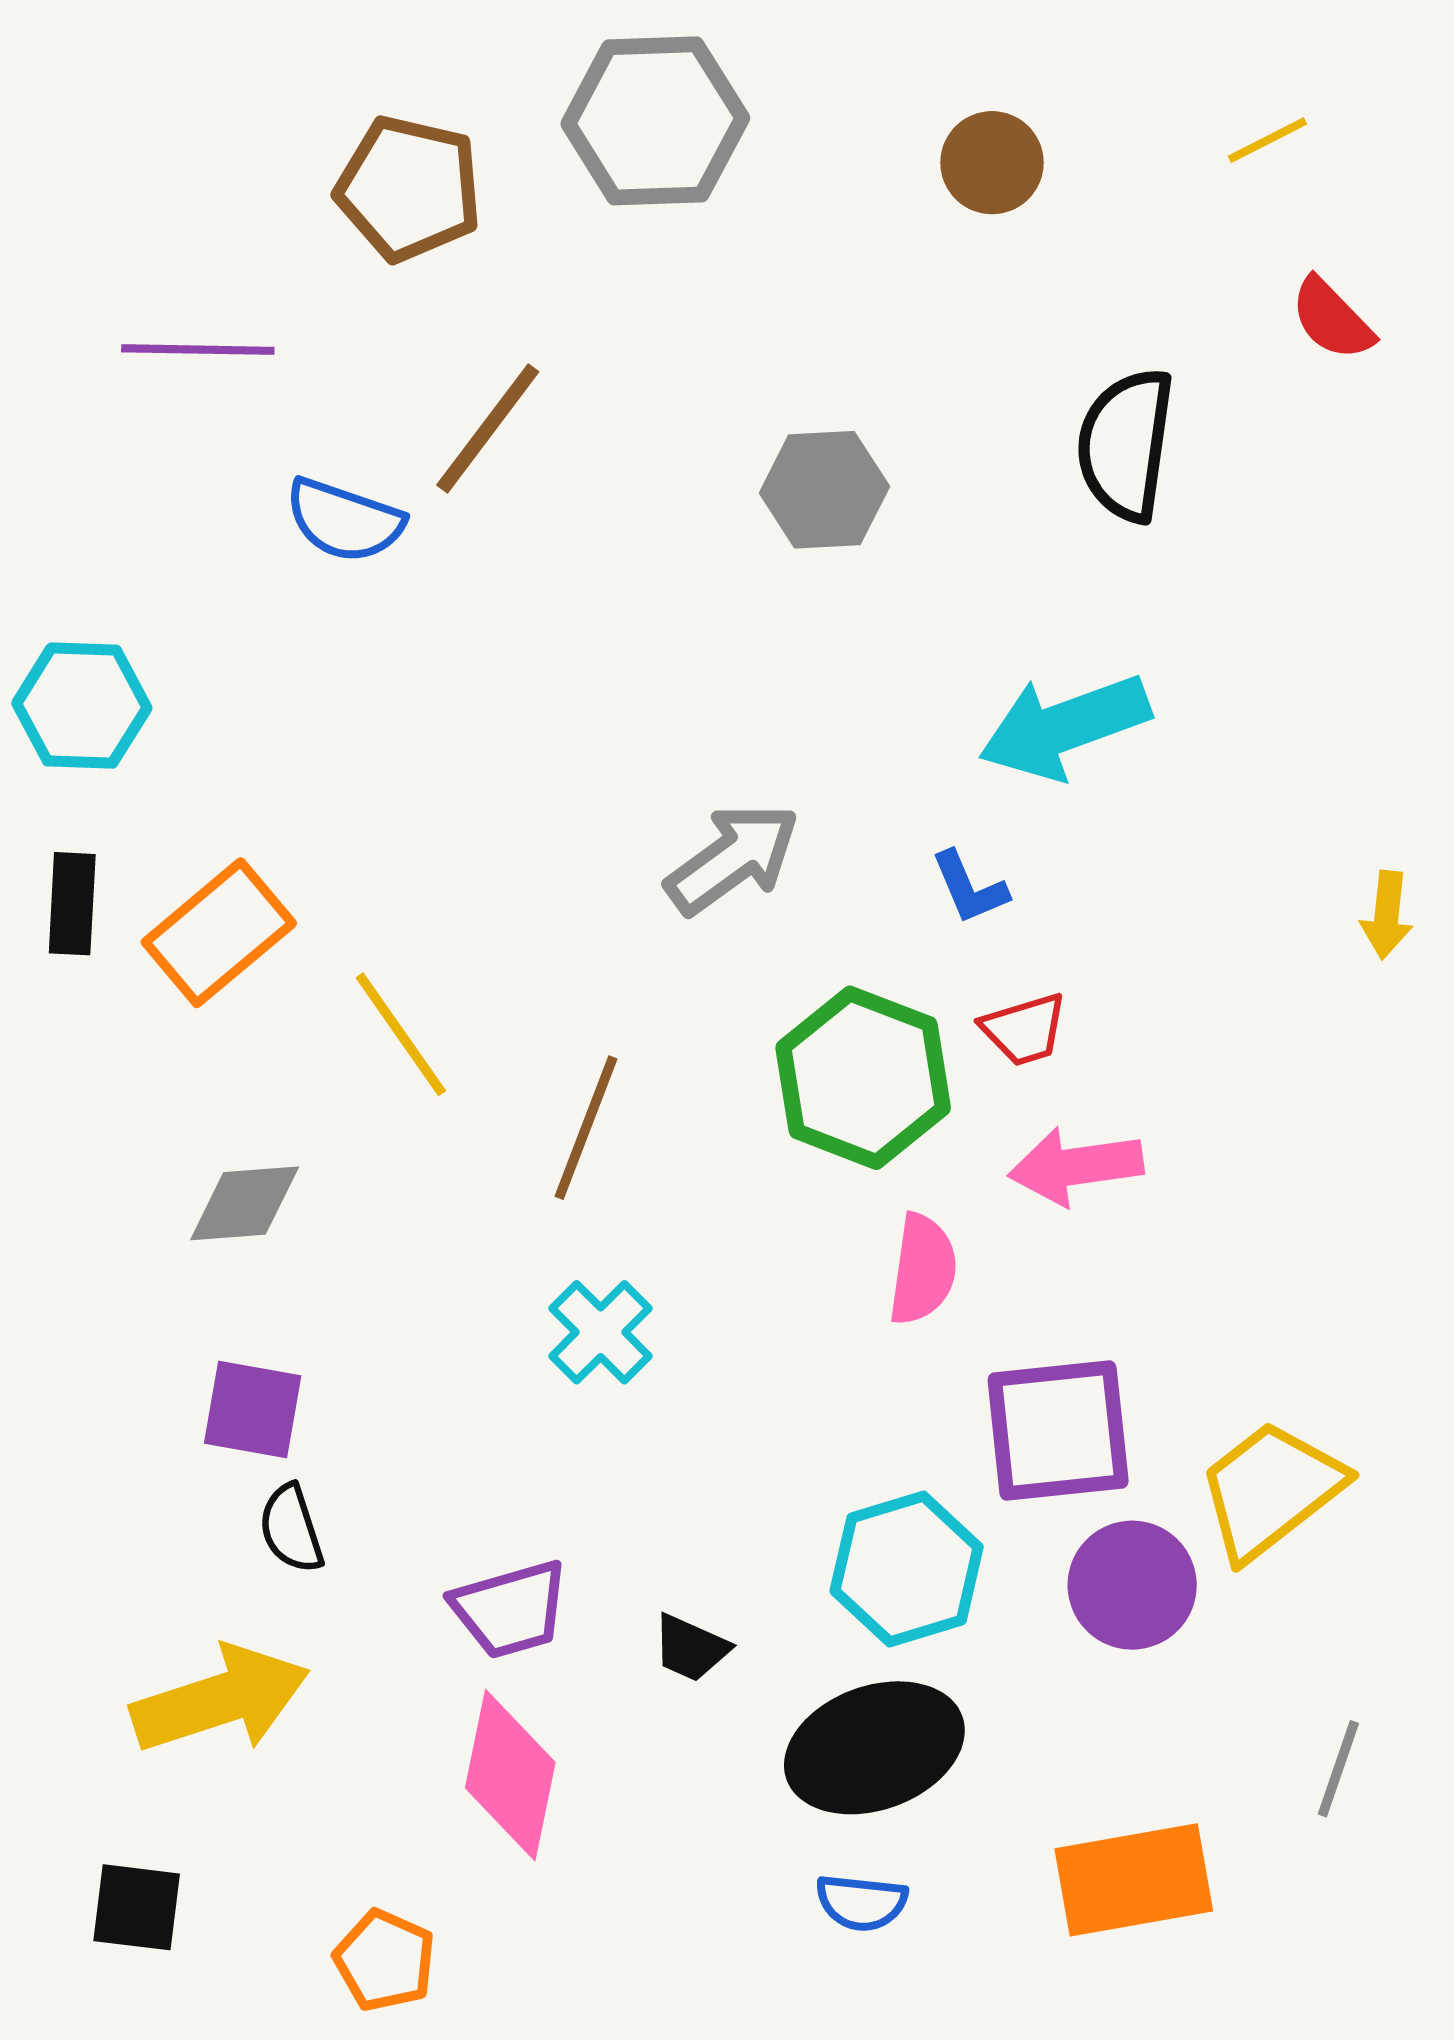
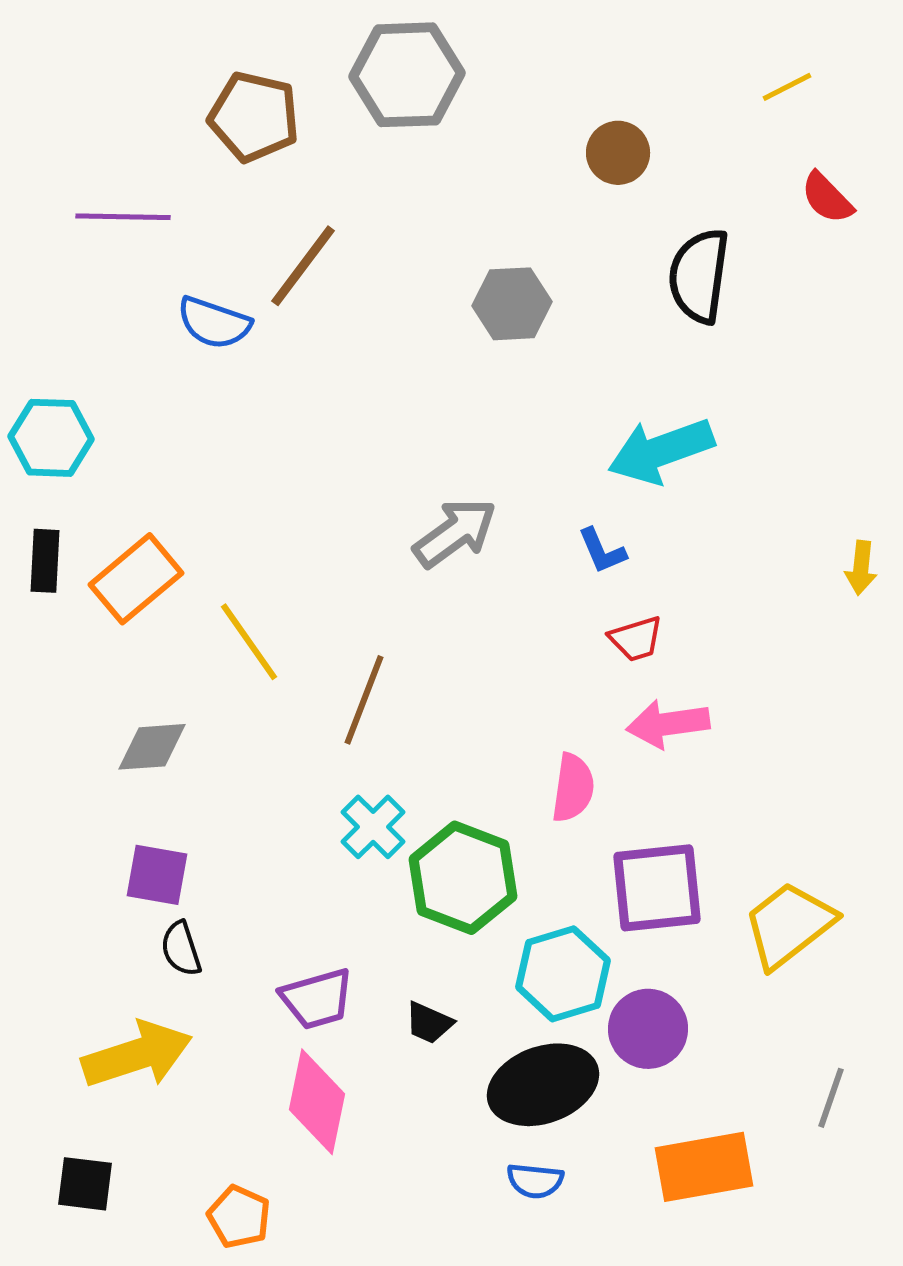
brown circle: (992, 163) -> (618, 153), moved
green hexagon: (863, 1078) -> (463, 878), moved
purple circle: (1132, 1585) -> (648, 1029), moved

